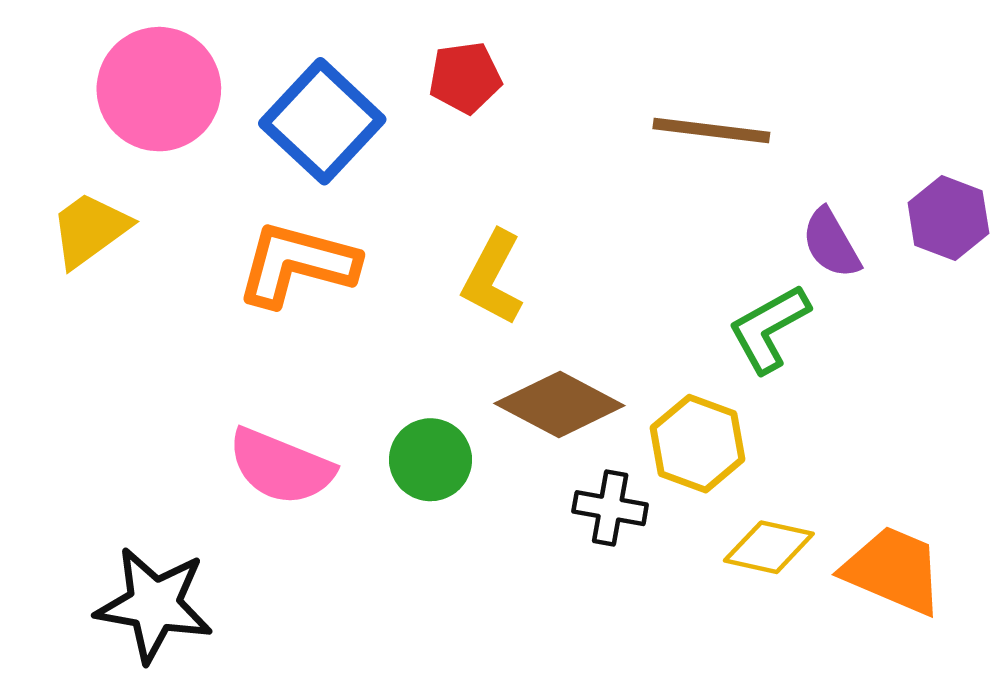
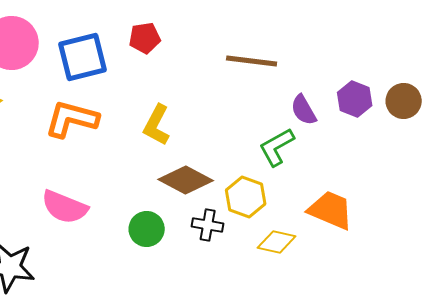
blue square: (322, 121) -> (83, 57), turned 33
green circle: (431, 460) -> (147, 229), moved
orange trapezoid: (893, 570) -> (331, 210), moved

